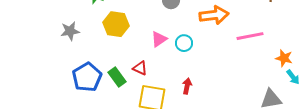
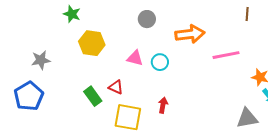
gray star: (70, 31) -> (41, 60), moved
pink triangle: (159, 39) -> (135, 58), turned 48
blue pentagon: (87, 77) -> (29, 96), moved

